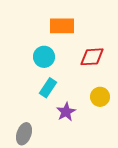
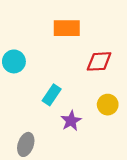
cyan circle: (44, 57) -> (14, 61), moved

